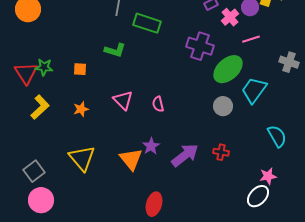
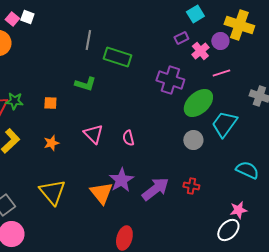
cyan semicircle: (277, 136) -> (247, 170), turned -35
purple star: (151, 146) -> (121, 180), size x1.4

